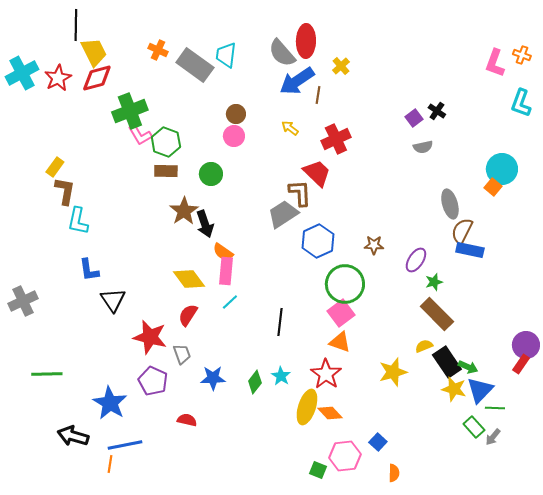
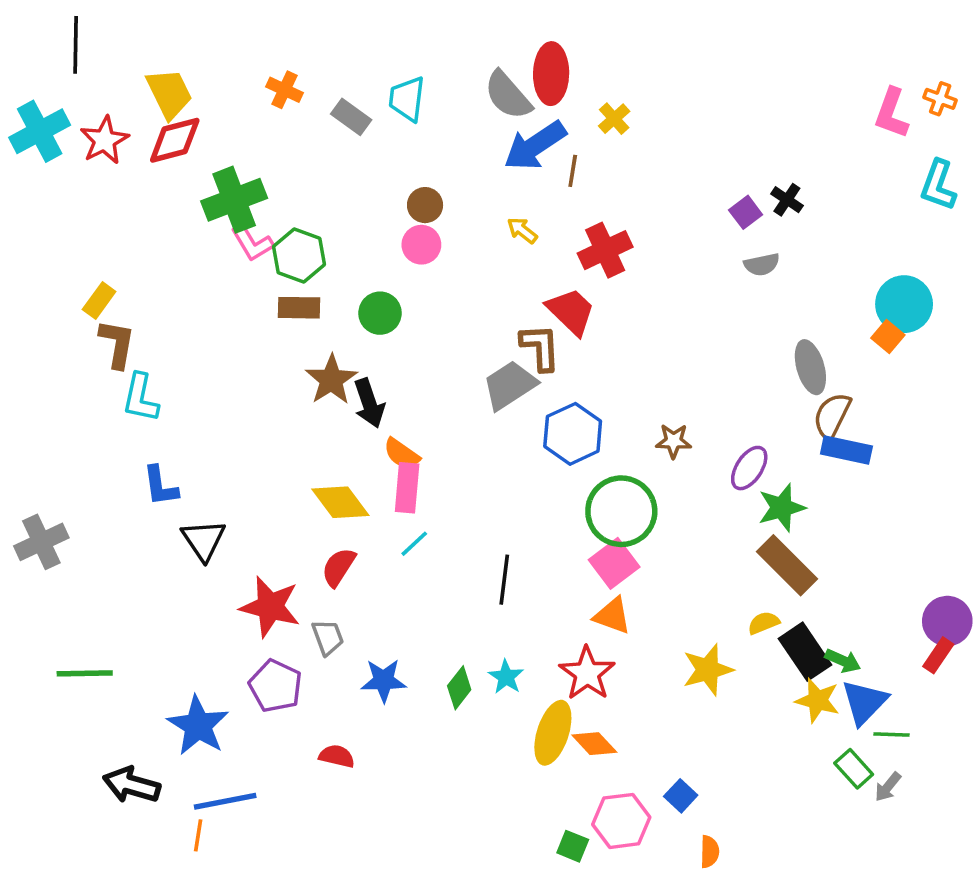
black line: (76, 25) -> (76, 45), moved
gray rectangle: (195, 65) -> (351, 117), size x0.6
green star: (434, 282) -> (782, 508), size x1.5

